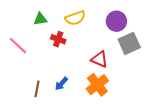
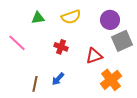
red cross: (58, 39) -> (61, 47), moved
red triangle: (99, 59) -> (94, 56), turned -42
orange cross: (97, 85) -> (111, 80), moved

